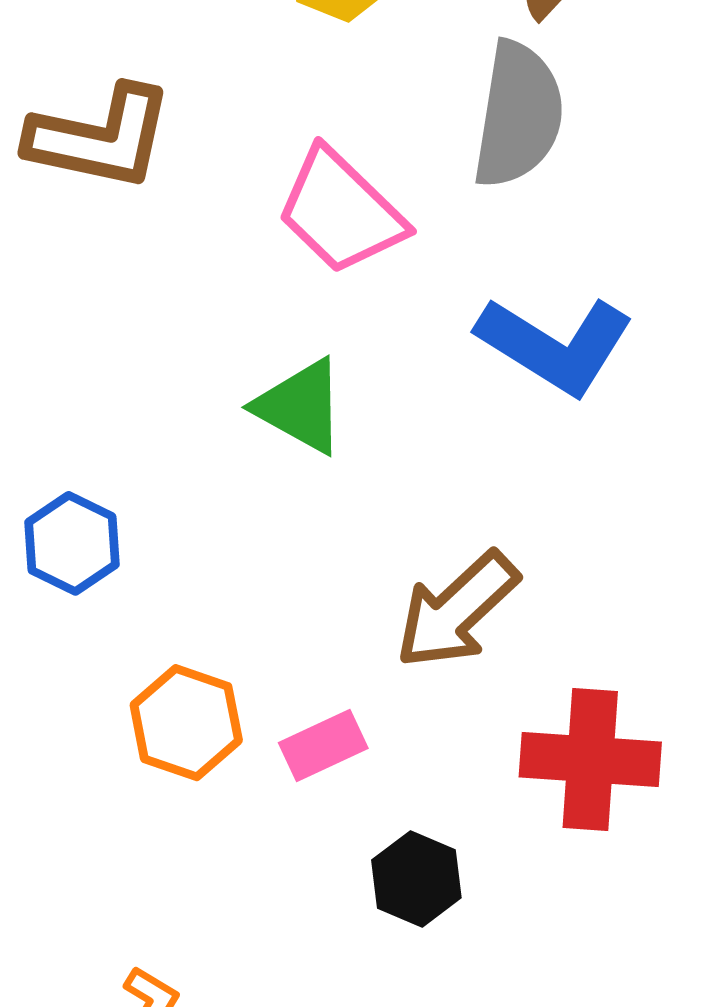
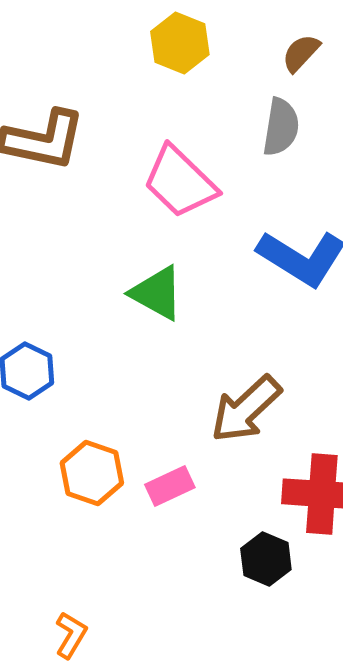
gray semicircle: (518, 115) -> (281, 127), size x0.7
black hexagon: (416, 879) -> (266, 559), moved

